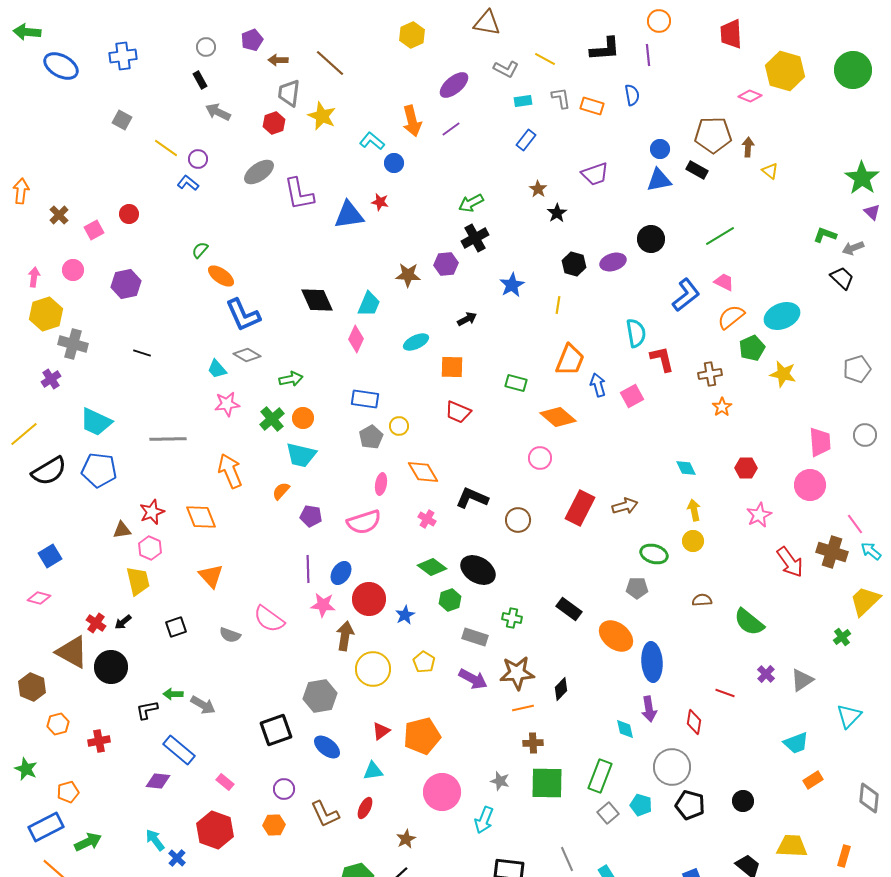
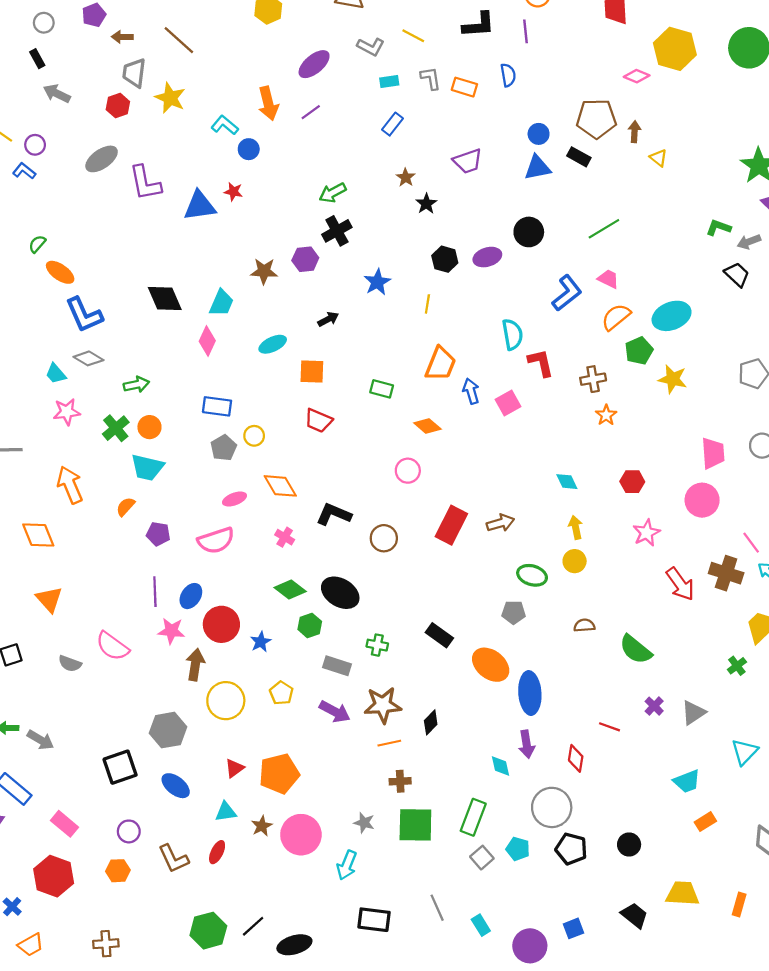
orange diamond: (558, 417) -> (427, 426), size x0.7
pink ellipse: (381, 484) -> (234, 499), turned 60
pink rectangle: (225, 782) -> (64, 824), size x1.4
brown star: (406, 839) -> (262, 826), moved

